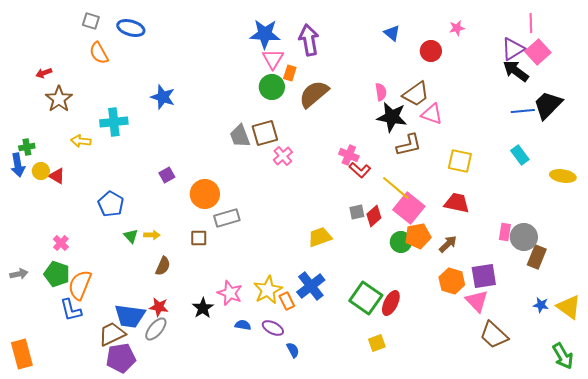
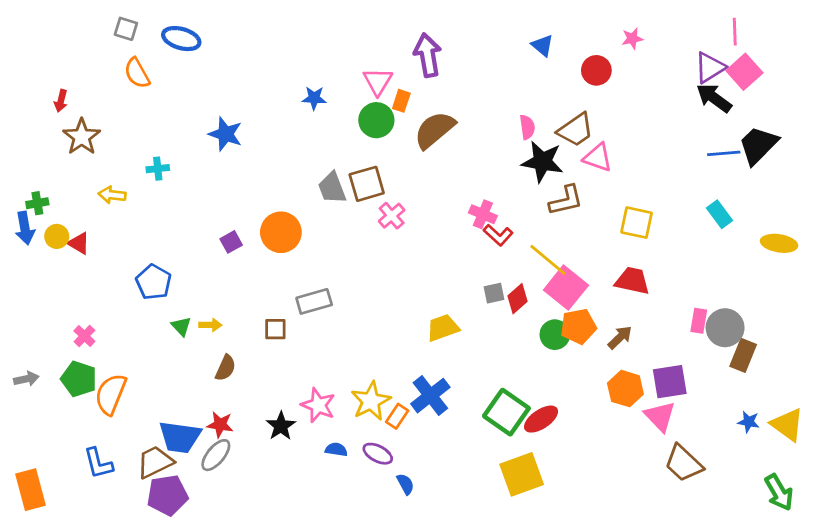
blue star: (265, 34) -> (314, 98), moved, size x0.6
red arrow: (44, 73) -> (61, 101), turned -56
cyan cross: (114, 122) -> (158, 169), size x0.6
orange circle: (205, 194) -> (281, 232), moved
orange rectangle: (287, 301) -> (397, 416), turned 60
red ellipse: (391, 303) -> (541, 419), turned 30
blue L-shape: (71, 310) -> (98, 463), moved
yellow square: (377, 343) -> (522, 474), size x1.8

